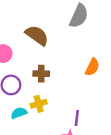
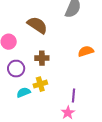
orange semicircle: (92, 67) -> (86, 51), turned -133

